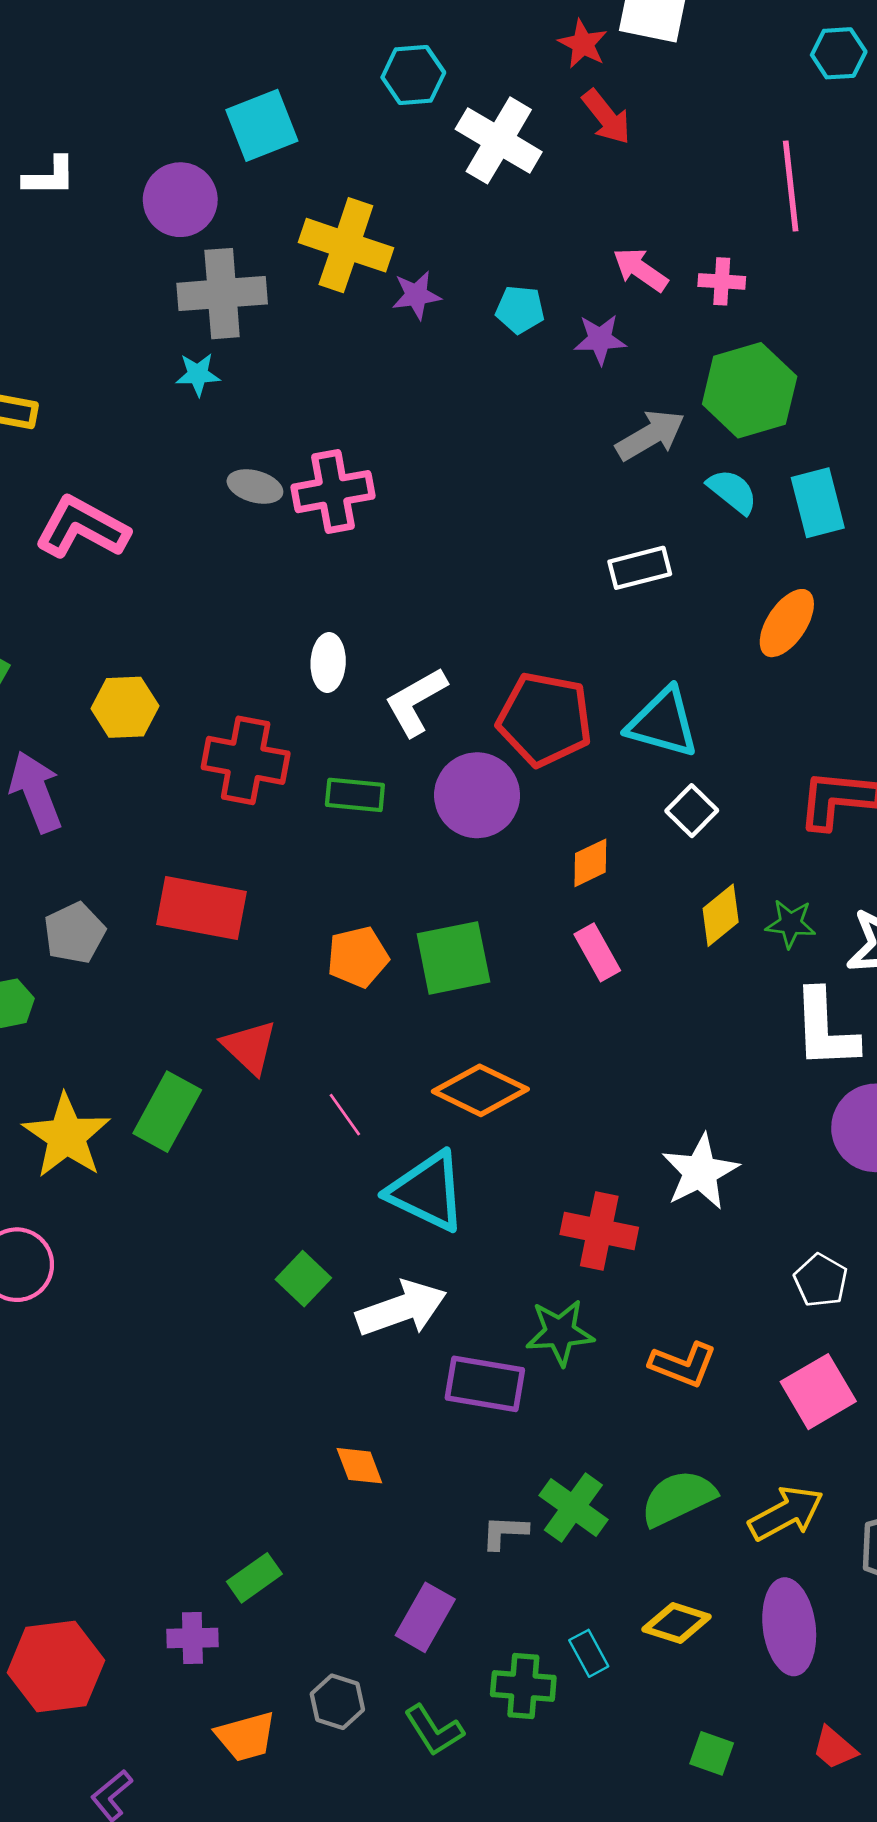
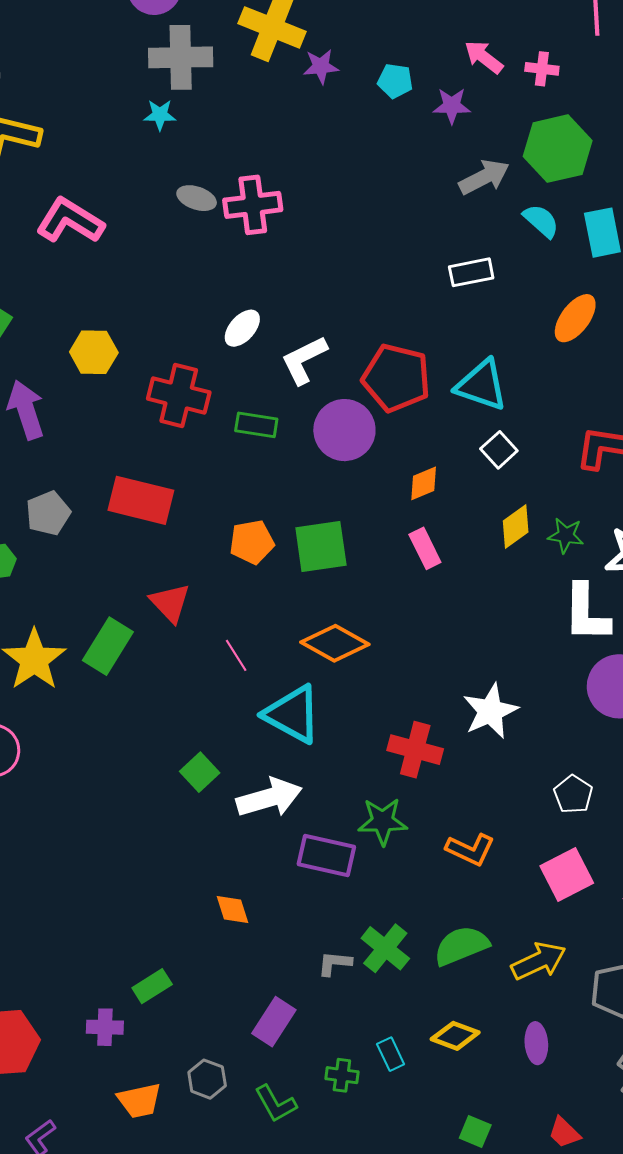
white ellipse: (328, 663) -> (242, 328), turned 36
purple ellipse: (789, 1627) -> (536, 1043), size x0.6
green cross: (523, 1686) -> (342, 1075), size x0.7

